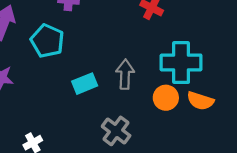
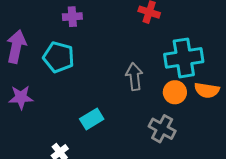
cyan rectangle: (85, 84) -> (92, 119), moved
gray cross: (116, 131) -> (162, 129), moved

